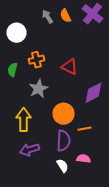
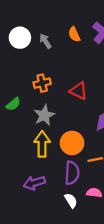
gray arrow: (48, 17) -> (45, 41), moved
white circle: (17, 33) -> (20, 38), moved
green semicircle: (13, 70) -> (13, 104), moved, turned -144
yellow arrow: (24, 120) -> (42, 144), moved

